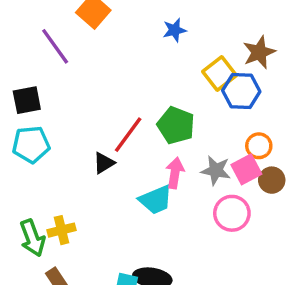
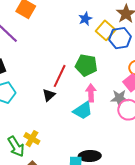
blue star: (175, 30) -> (85, 19), moved
gray star: (216, 170) -> (119, 98), moved
yellow cross: (61, 230) -> (32, 139), turned -35

